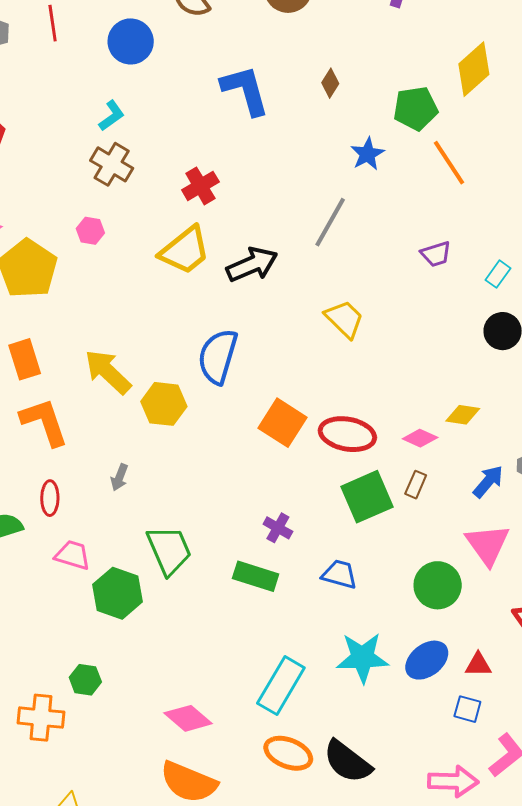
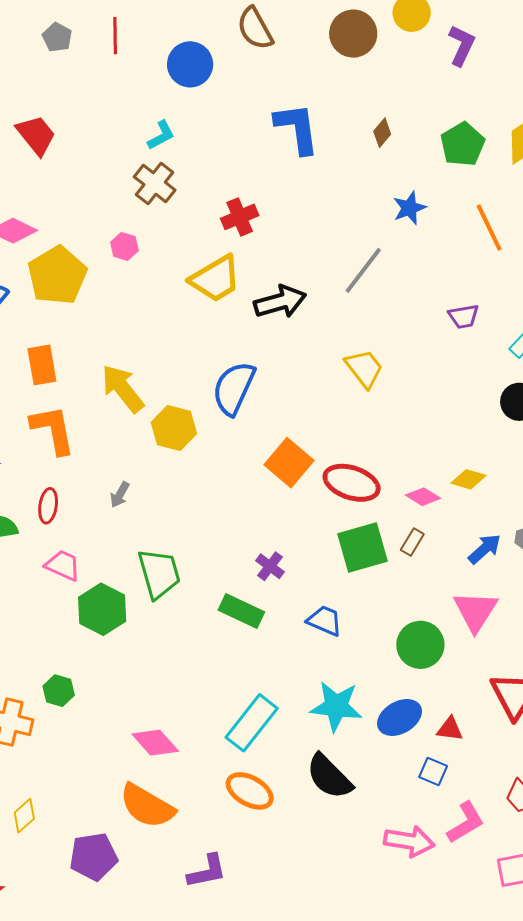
green pentagon: (416, 108) -> (463, 144), moved, turned -30
black semicircle: (347, 762) -> (329, 777), moved

